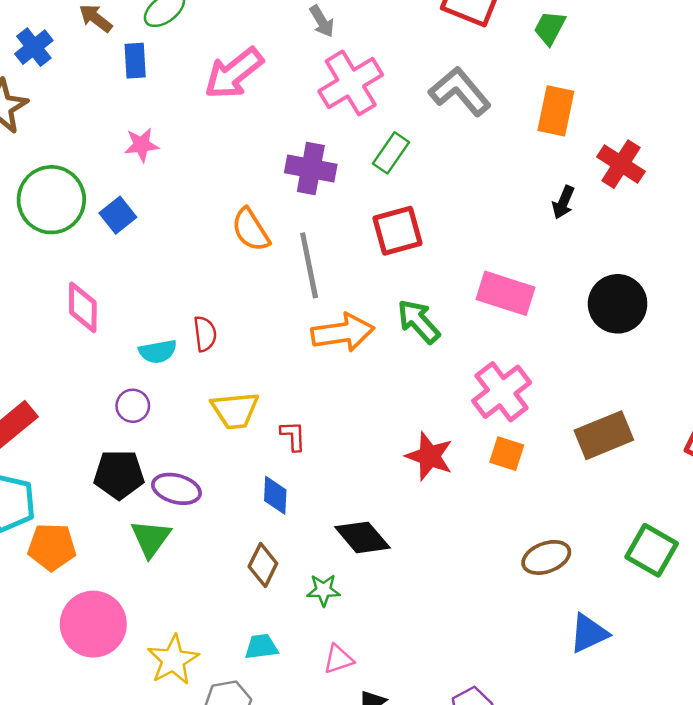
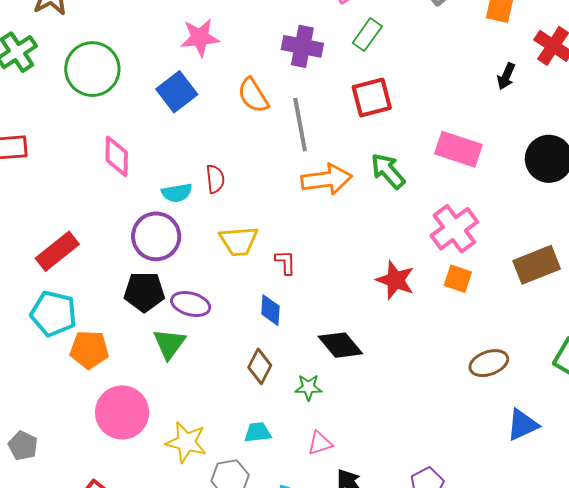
pink star: (141, 145) -> (200, 38), moved, size x1.4
blue square: (118, 215) -> (177, 92), moved, size x1.4
purple circle: (133, 406) -> (156, 236), size x1.8
yellow star: (173, 660) -> (186, 442), turned -30

